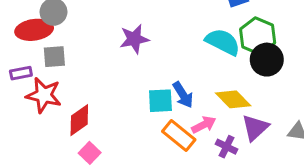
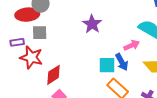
purple star: (134, 39) -> (92, 24), turned -30
pink arrow: (204, 125) -> (132, 45), moved

